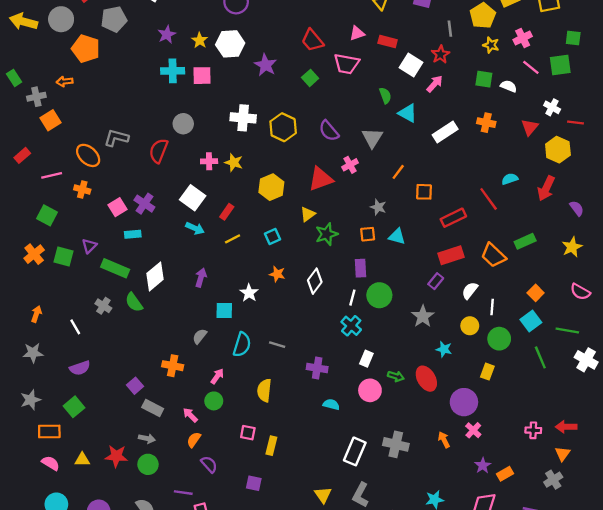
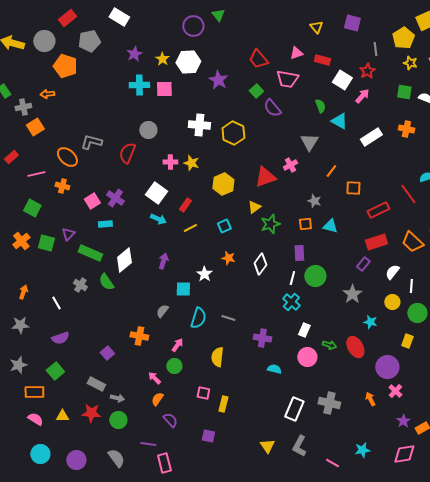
purple semicircle: (329, 131) -> (272, 108), moved
gray rectangle: (153, 408) -> (96, 384), moved

